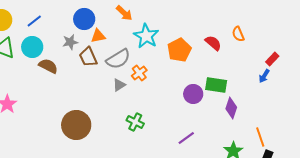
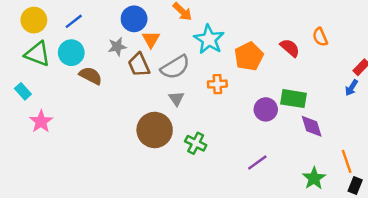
orange triangle: (98, 36) -> (151, 39), turned -49
orange cross: (139, 73) -> (217, 84), moved, turned 35
gray triangle: (119, 85) -> (176, 99), turned -32
purple diamond: (231, 108) -> (312, 126), turned -35
brown circle: (76, 125) -> (155, 130), moved

